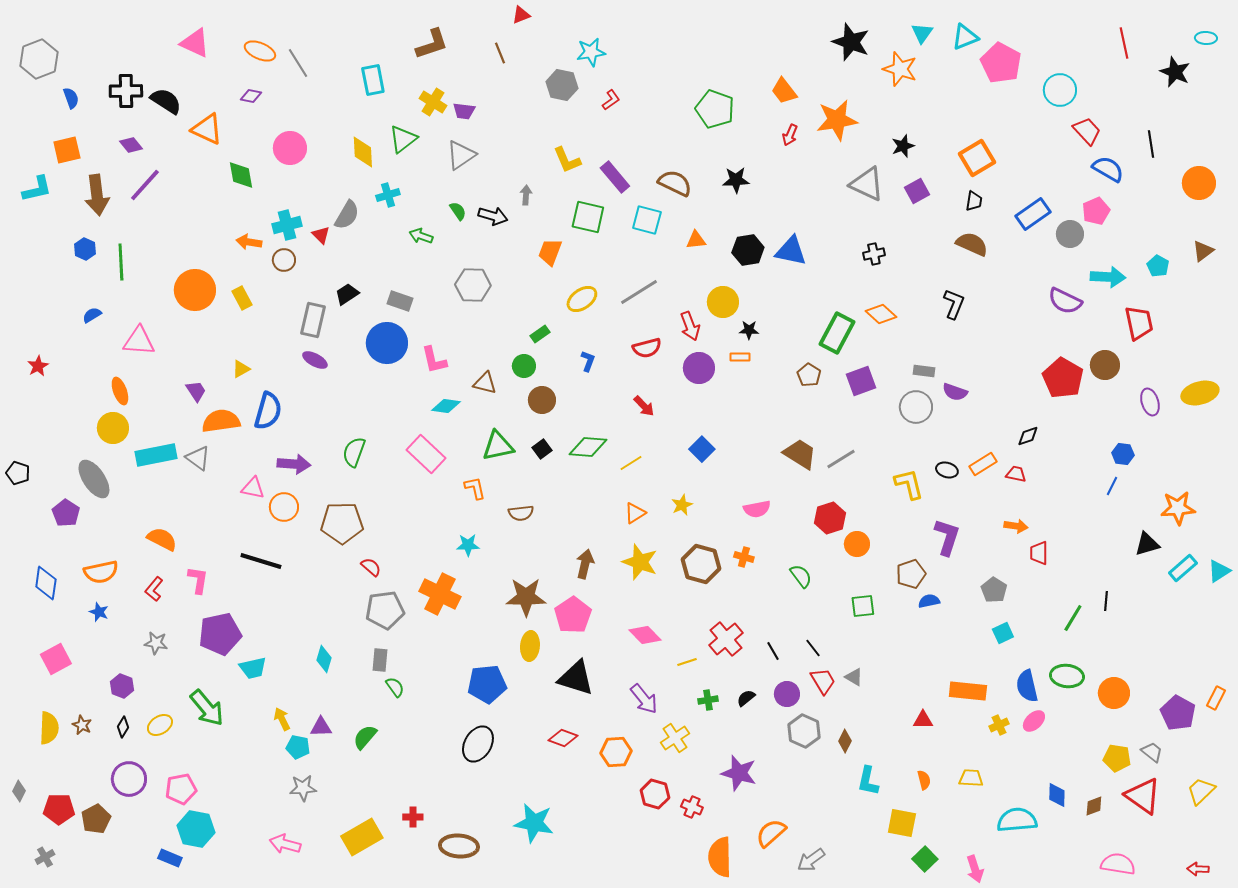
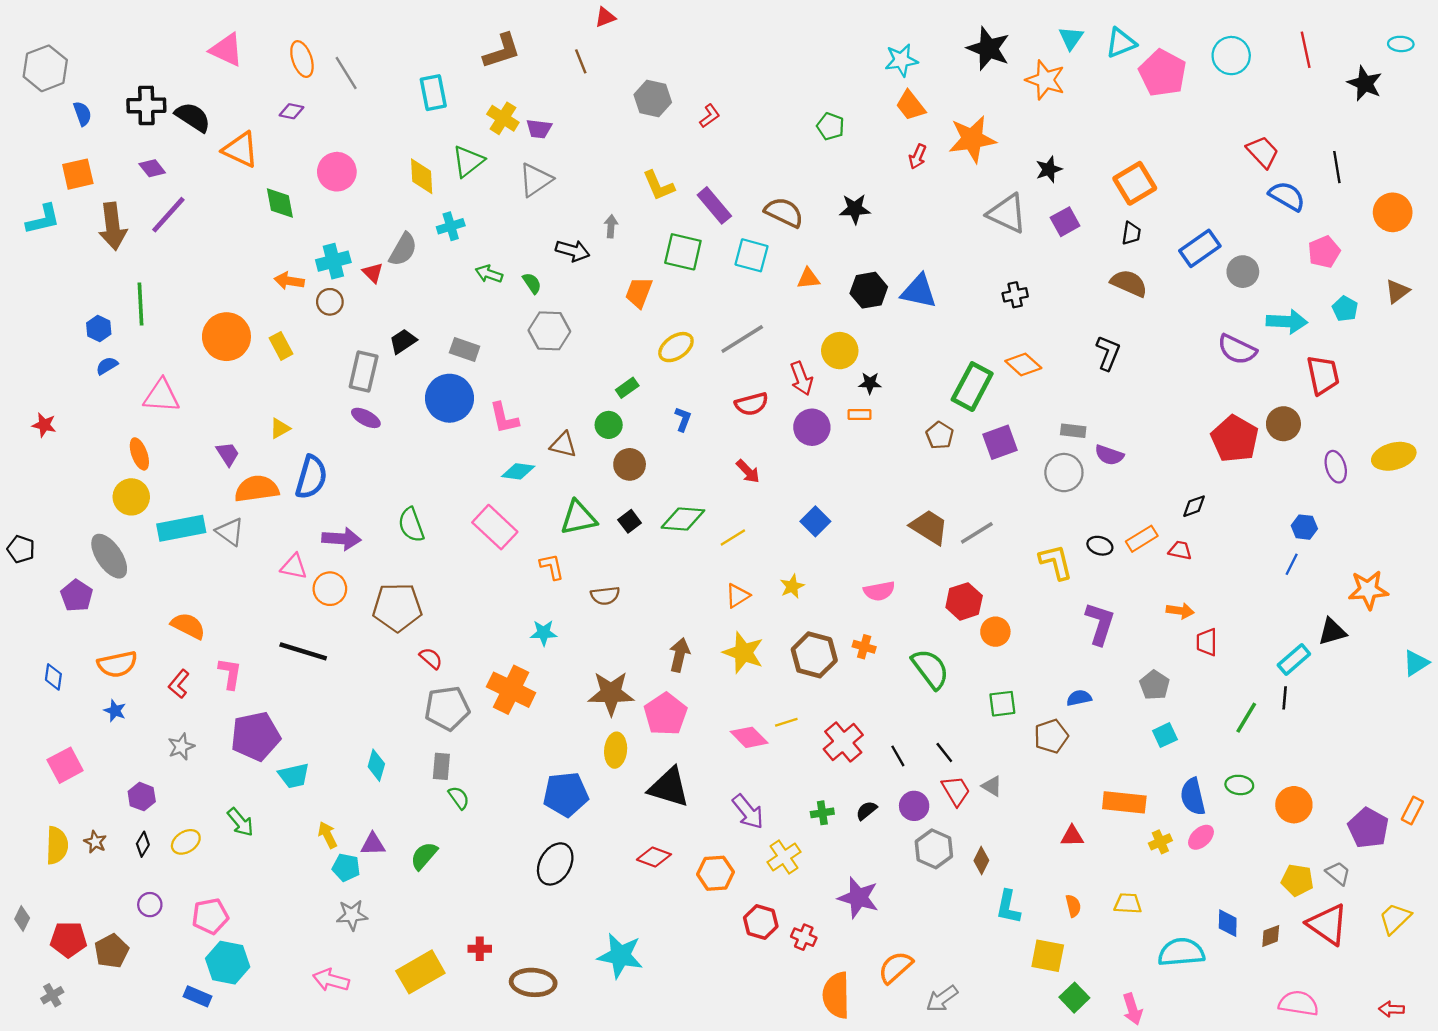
orange ellipse: (260, 51) -> (302, 59), turned 48
cyan star: (591, 52) -> (901, 60), moved
cyan circle: (1060, 90) -> (1231, 56), moved
green pentagon: (715, 109) -> (830, 126), size x0.6
green semicircle: (458, 211) -> (532, 283), moved
pink pentagon: (1096, 211) -> (1324, 252), moved
blue hexagon: (85, 249) -> (99, 328), moved
red star: (38, 366) -> (44, 425), turned -30
green semicircle: (354, 452) -> (411, 525), turned -40
cyan rectangle: (1183, 568) -> (1294, 660), moved
brown pentagon: (911, 574) -> (1051, 736), moved
green semicircle: (801, 576) -> (930, 669), size x1.5
blue diamond: (46, 583) -> (53, 677), size x0.7
gray star: (156, 643) -> (181, 747), turned -30
yellow line: (687, 662) -> (786, 722), moved
green ellipse: (1067, 676) -> (1239, 785), size x0.7
green arrow: (207, 708) -> (240, 822), size x0.7
purple circle: (129, 779) -> (150, 905), size x0.6

